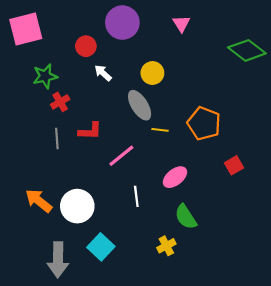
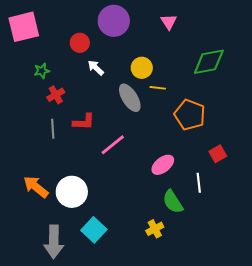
green diamond: (247, 50) -> (209, 62), moved, turned -48
green star: (45, 76) -> (42, 71), size x0.7
yellow line: (160, 130) -> (158, 88), moved
white line: (136, 196) -> (199, 183), moved

